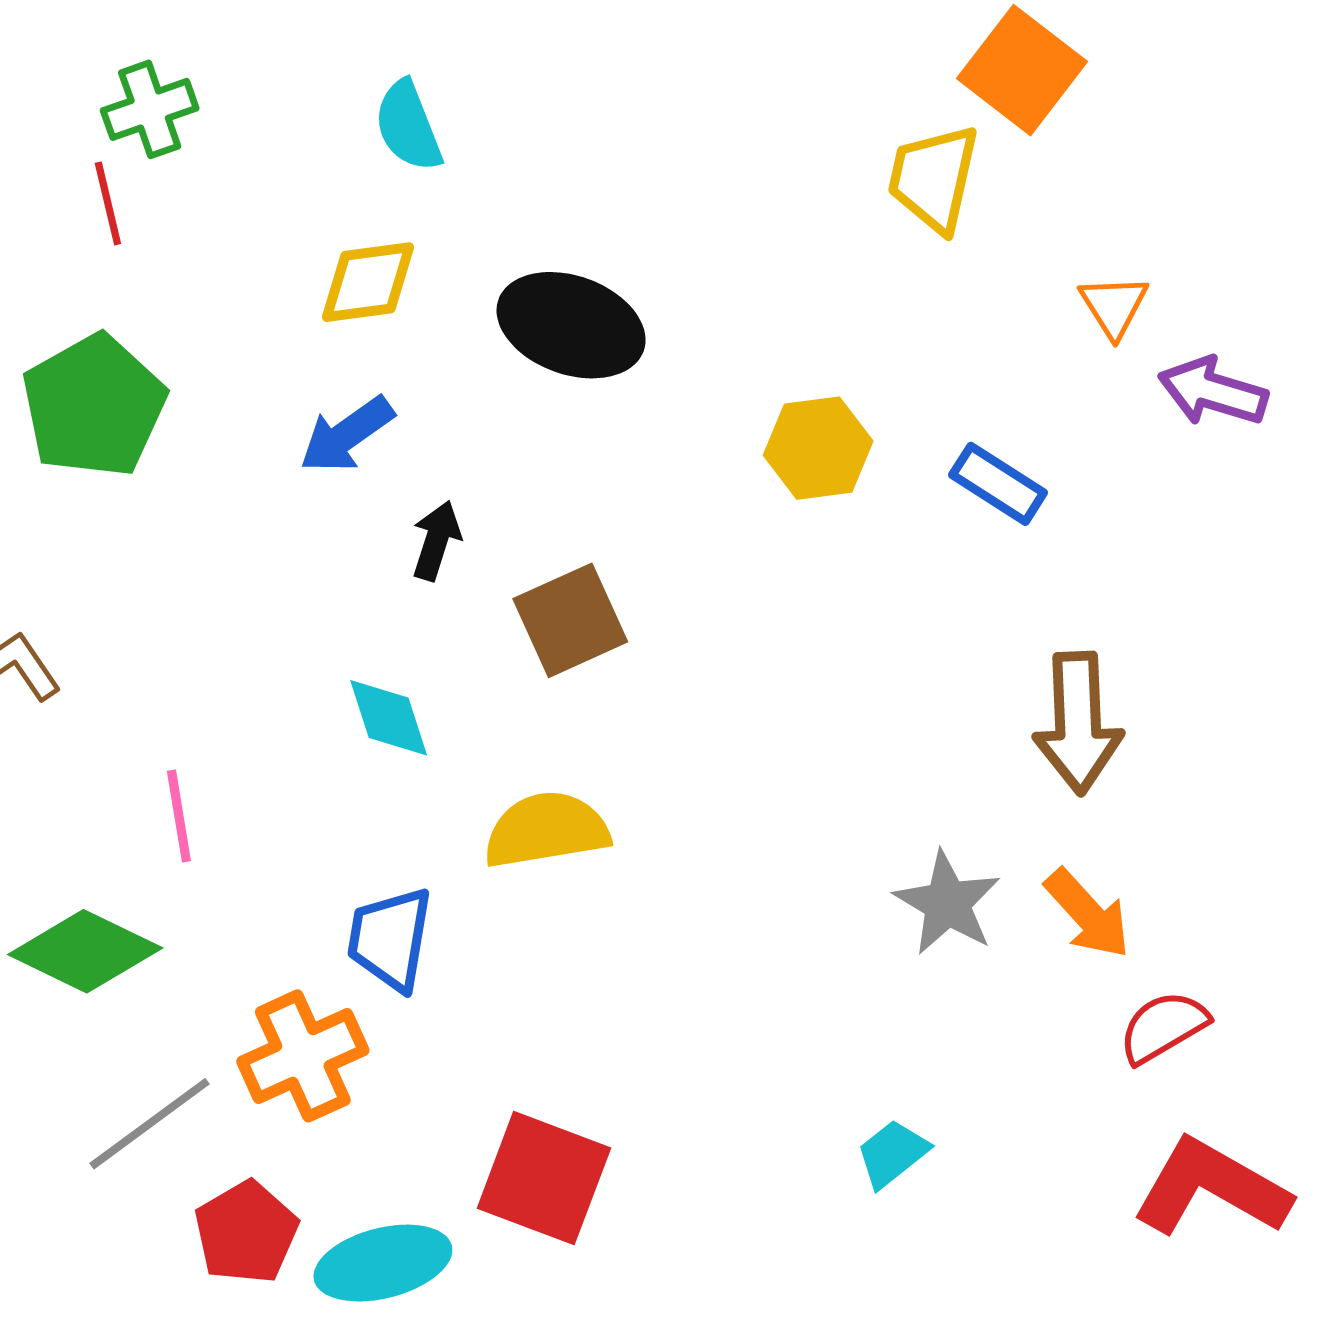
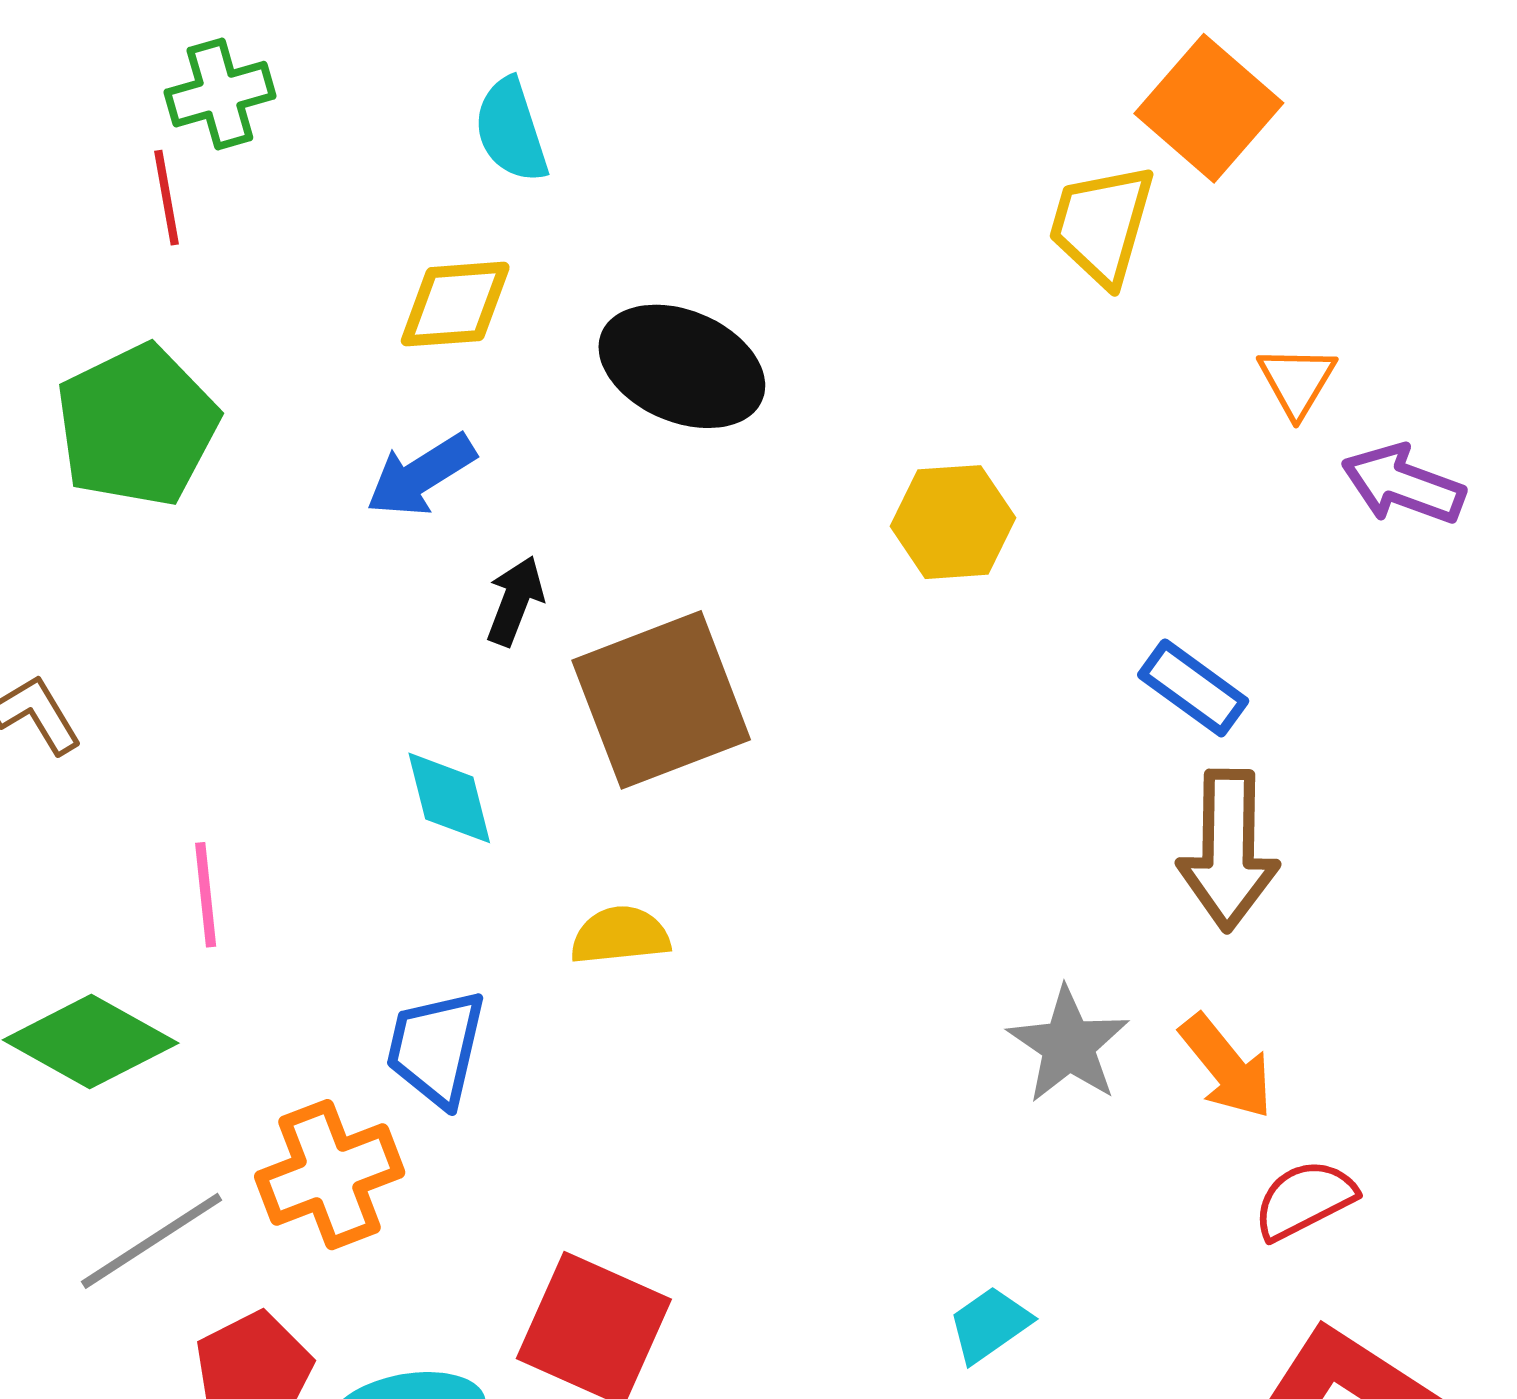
blue rectangle: (998, 484) -> (1193, 688), moved
brown square: (570, 620) -> (661, 700), size x1.4
yellow semicircle: (546, 830) -> (620, 935), size x0.7

